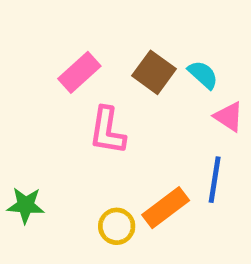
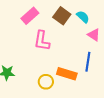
orange rectangle: (166, 208) -> (67, 74), turned 54

